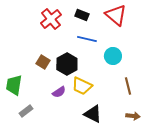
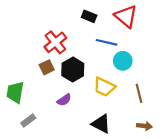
red cross: (51, 19) -> (55, 42), moved
blue line: (87, 39) -> (106, 42), moved
brown square: (43, 62) -> (47, 67), turned 32
yellow trapezoid: (82, 86) -> (104, 87), moved

